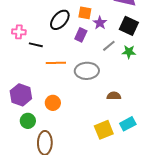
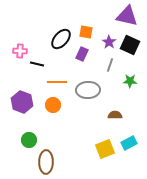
purple star: (100, 23) -> (109, 42), moved
gray line: (109, 46) -> (110, 65), turned -32
green star: (129, 52) -> (130, 81), moved
purple hexagon: (21, 95) -> (22, 102), moved
orange circle: (53, 103) -> (53, 105), moved

